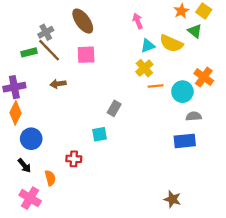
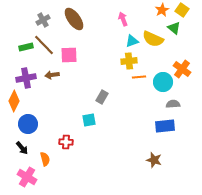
gray cross: (46, 32) -> (43, 20), moved
pink square: (86, 55) -> (69, 55), moved
yellow cross: (144, 68) -> (129, 61), turned 35
purple cross: (14, 87) -> (26, 78), moved
brown star: (172, 199) -> (154, 160), moved

